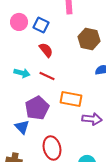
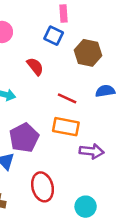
blue square: (41, 25) -> (54, 36), moved
red line: (47, 76) -> (67, 98), moved

